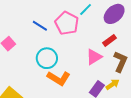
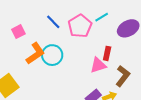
red rectangle: (110, 40) -> (107, 53), moved, turned -56
orange L-shape: (59, 78) -> (35, 53), moved, turned -80

